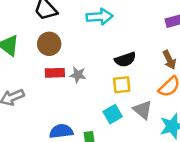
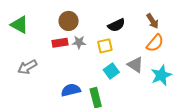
brown circle: (49, 44) -> (69, 21), moved
yellow square: (122, 85) -> (105, 46), moved

